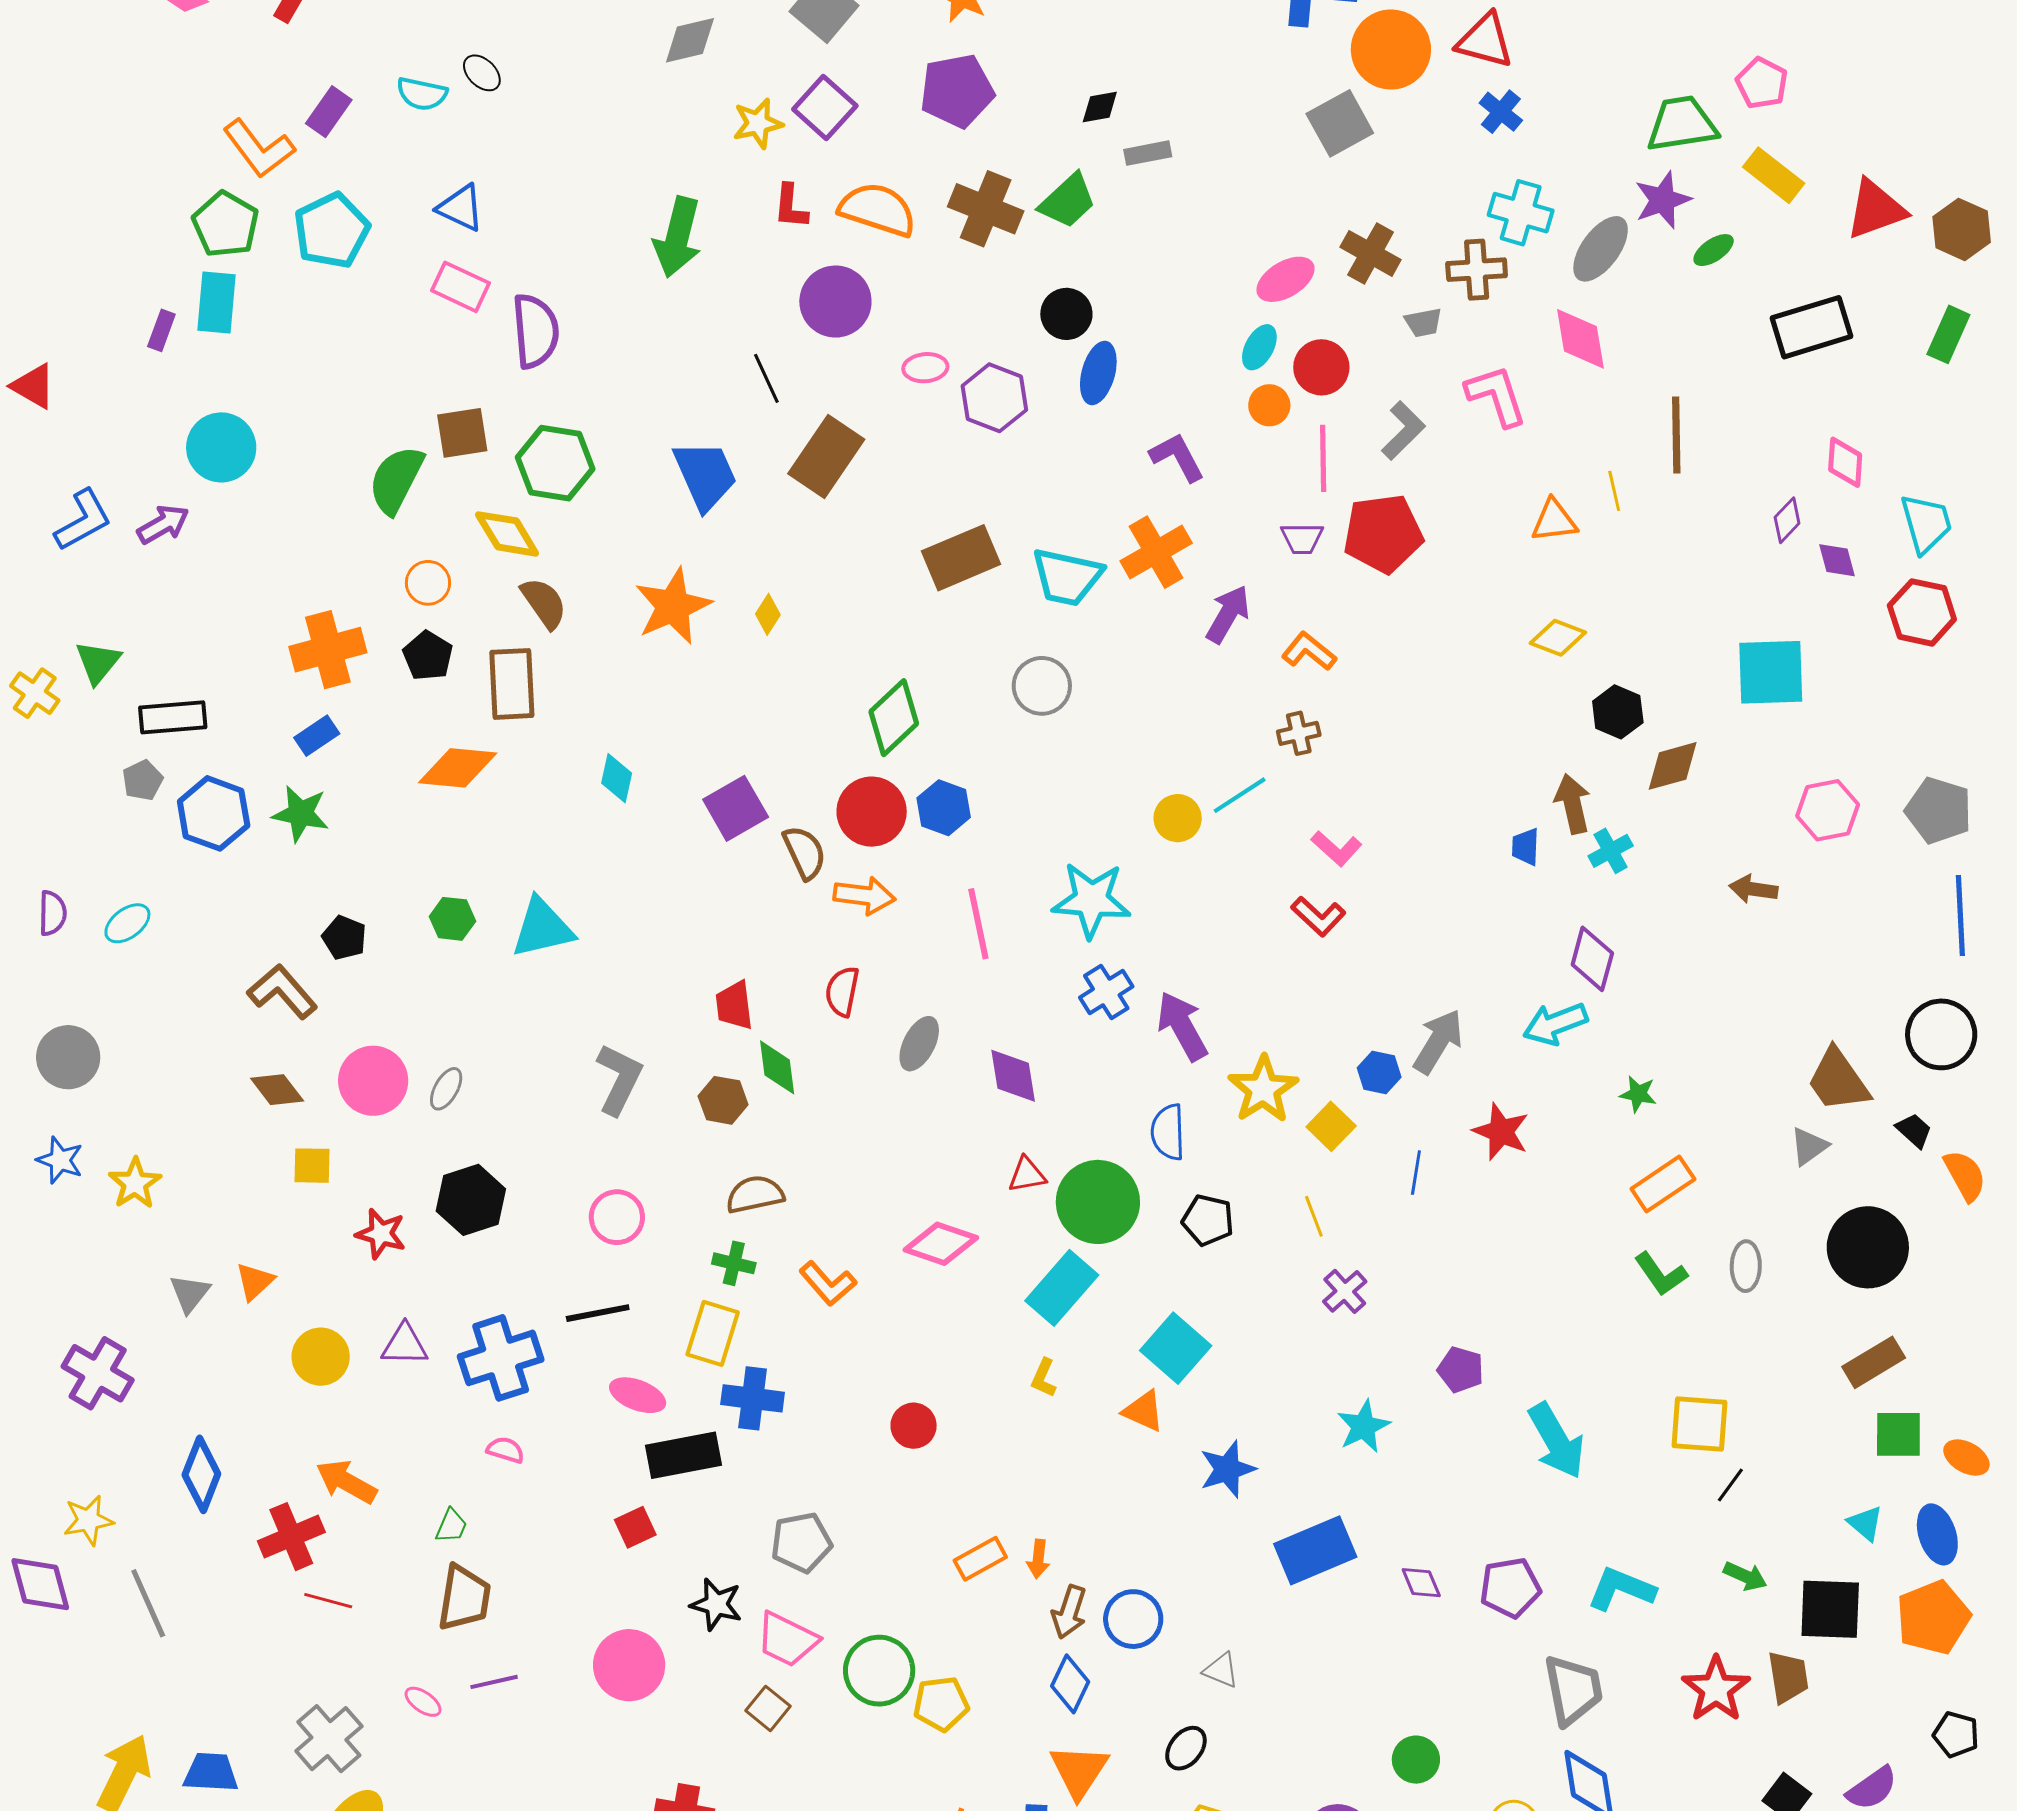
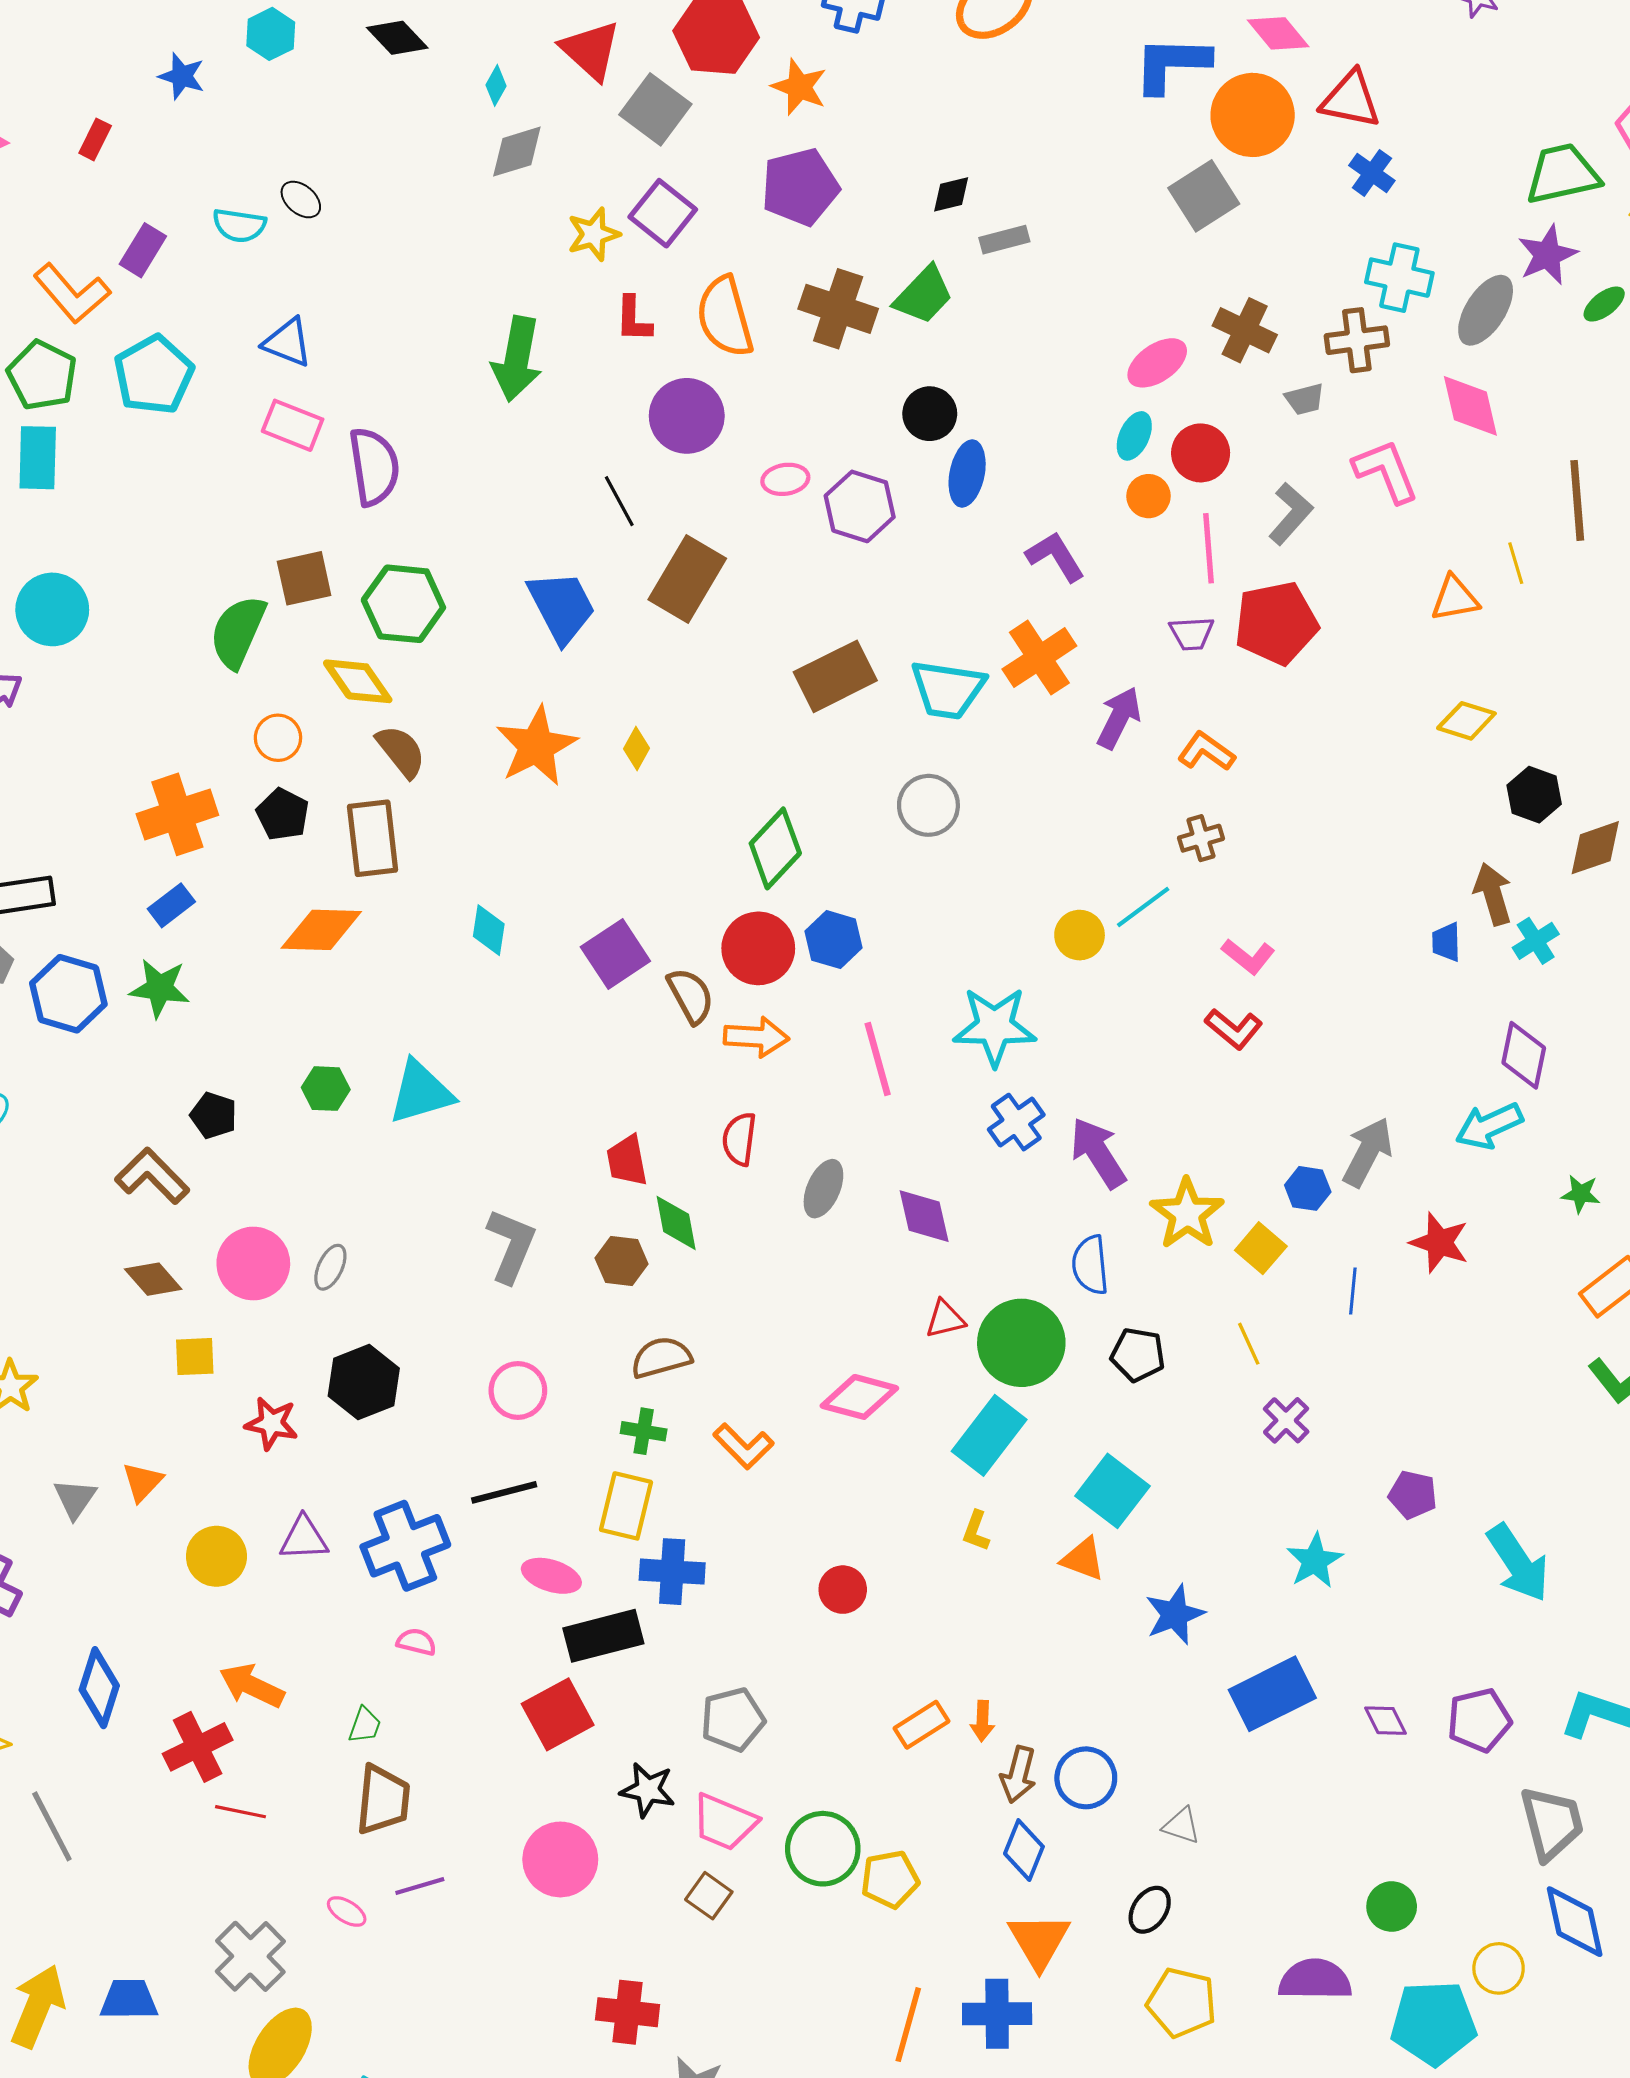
orange semicircle: (878, 210) -> (725, 317), turned -120
red square: (635, 1527) -> (558, 1714), size x1.6

